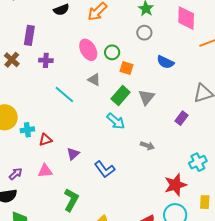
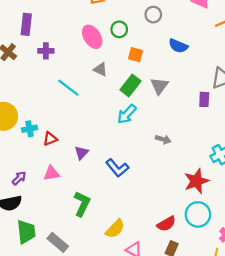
green circle: (112, 52) -> (119, 29), moved
purple rectangle: (181, 118) -> (204, 99), moved, turned -32
cyan arrow: (116, 121) -> (127, 114), turned 96

